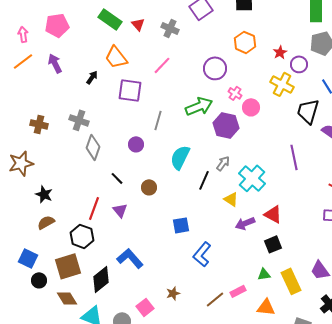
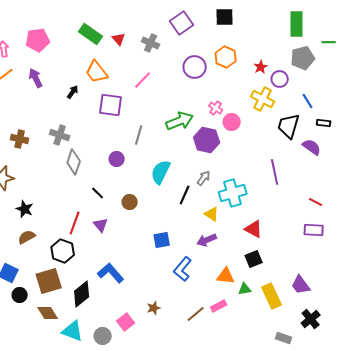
purple circle: (215, 68) -> (195, 67), moved
cyan cross: (252, 178) -> (233, 193), turned 32
purple arrow: (245, 223) -> (207, 240), moved
orange triangle: (266, 307) -> (226, 276), moved

